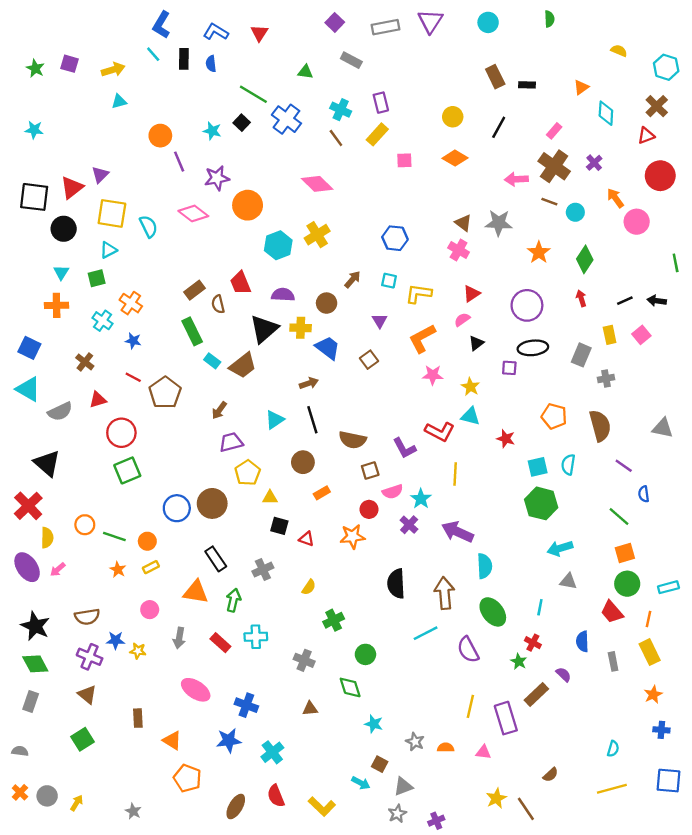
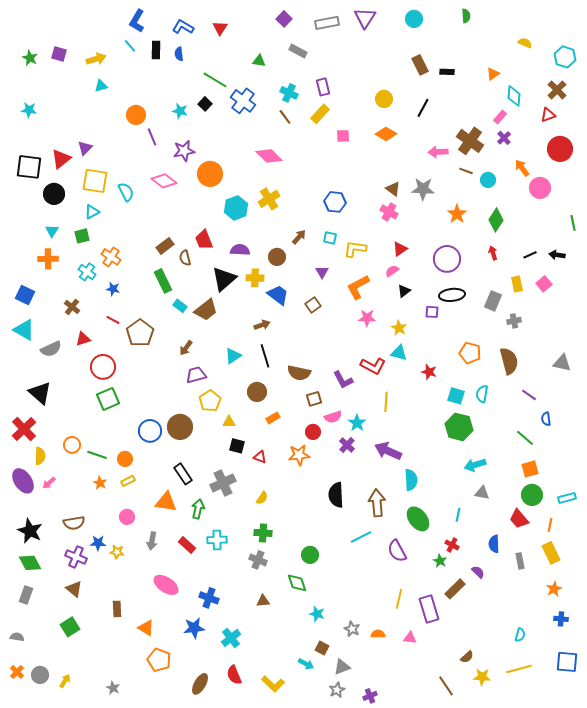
pink rectangle: (554, 131) -> (500, 117), moved
cyan square: (538, 467) -> (456, 396), turned 30
gray cross: (263, 570) -> (223, 483), size x1.4
green cross: (334, 620) -> (263, 533), moved, turned 30
yellow star: (496, 798) -> (482, 677), moved, turned 30

